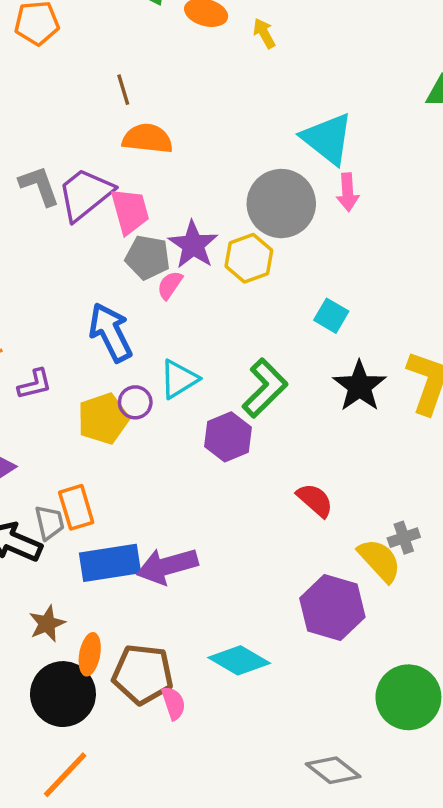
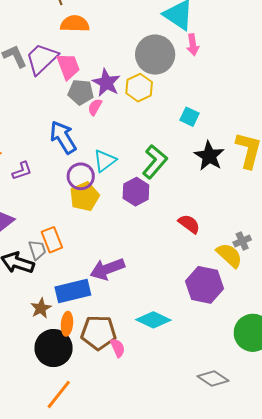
purple circle: (135, 402) -> (81, 176), size x1.4
yellow pentagon: (103, 419) -> (85, 197), moved
blue rectangle: (110, 563) -> (73, 291), moved

